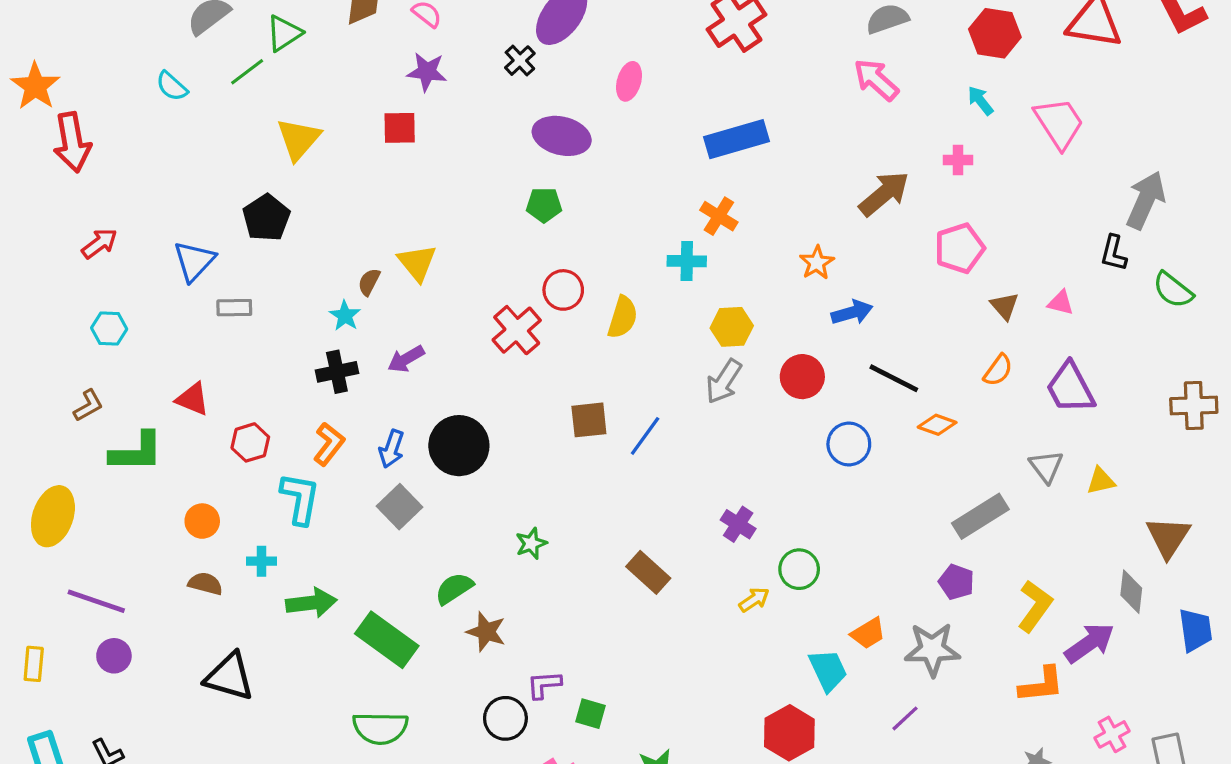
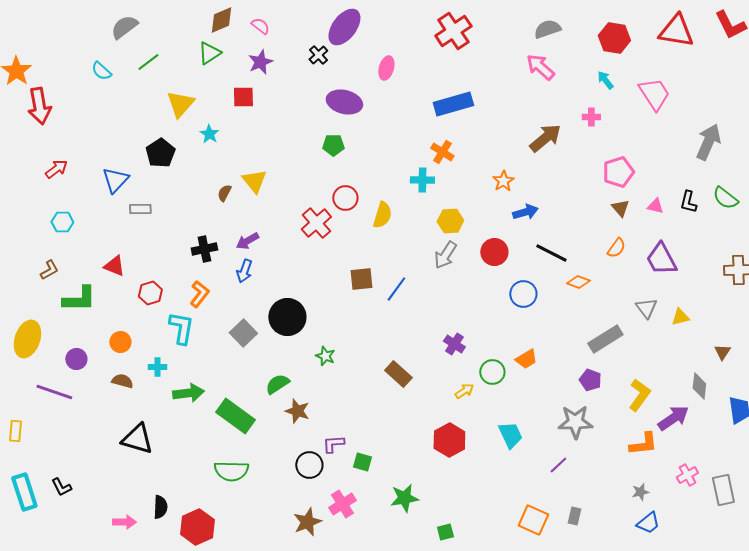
green triangle: (284, 33) -> (209, 53), moved
purple star: (427, 72) -> (260, 62), turned -30
pink pentagon: (960, 248) -> (618, 172), moved
black L-shape: (1114, 253) -> (688, 202), moved
cyan star: (345, 316) -> (209, 134), moved
black circle: (459, 446) -> (287, 317), moved
blue arrow: (392, 449) -> (244, 271), moved
brown triangle: (1168, 537) -> (722, 352), size x0.6
green star: (531, 543) -> (325, 356), turned -30
orange trapezoid: (868, 633) -> (526, 359), moved
purple circle: (114, 656) -> (76, 359), moved
red hexagon: (789, 733) -> (449, 440), moved

